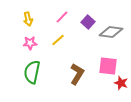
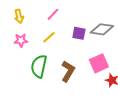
purple square: (88, 22) -> (79, 33), moved, turned -32
pink square: (108, 66) -> (99, 63), turned -30
green semicircle: (32, 72) -> (39, 66), moved

